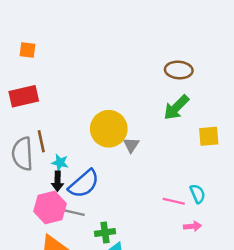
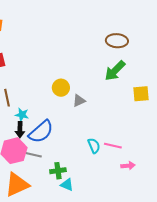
yellow circle: (109, 129) -> (61, 88), size x0.6
gray triangle: (131, 145) -> (79, 101), turned 32
cyan semicircle: (198, 194) -> (94, 146), moved

